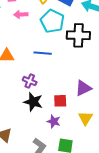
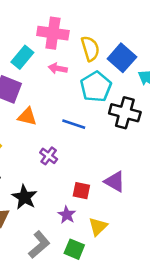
purple triangle: (83, 88) -> (115, 181), turned 42
black star: (33, 102) -> (24, 197), moved
yellow triangle: (86, 118) -> (98, 227), moved

